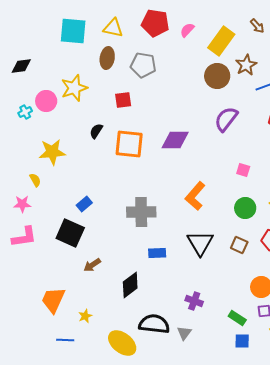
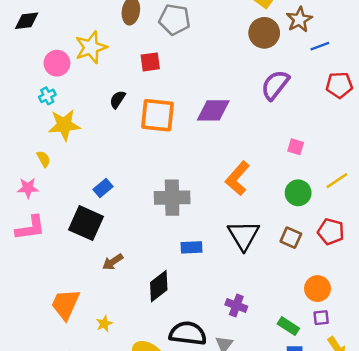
cyan cross: (25, 112) -> (47, 96), moved

